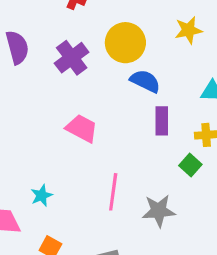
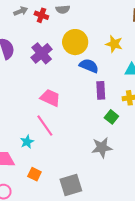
yellow star: (188, 30) -> (114, 44), moved, turned 30
green square: (190, 165) -> (111, 117), moved
pink line: (113, 192) -> (45, 126), moved, turned -40

